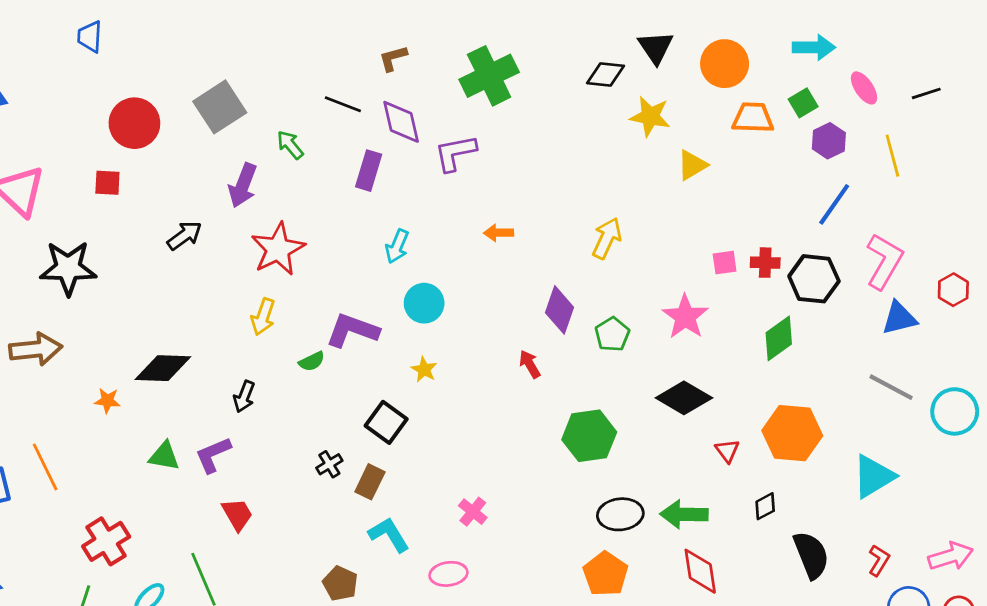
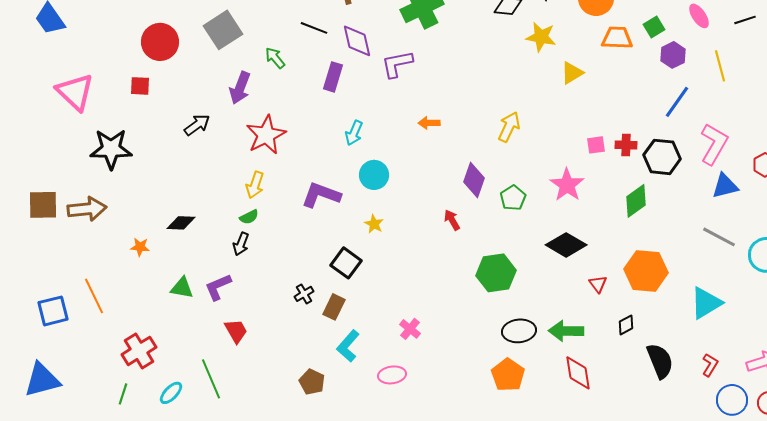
green semicircle: (312, 361) -> (249, 217), moved
black diamond: (163, 368) -> (181, 223), size x0.7
cyan L-shape: (389, 535) -> (348, 346), turned -108

